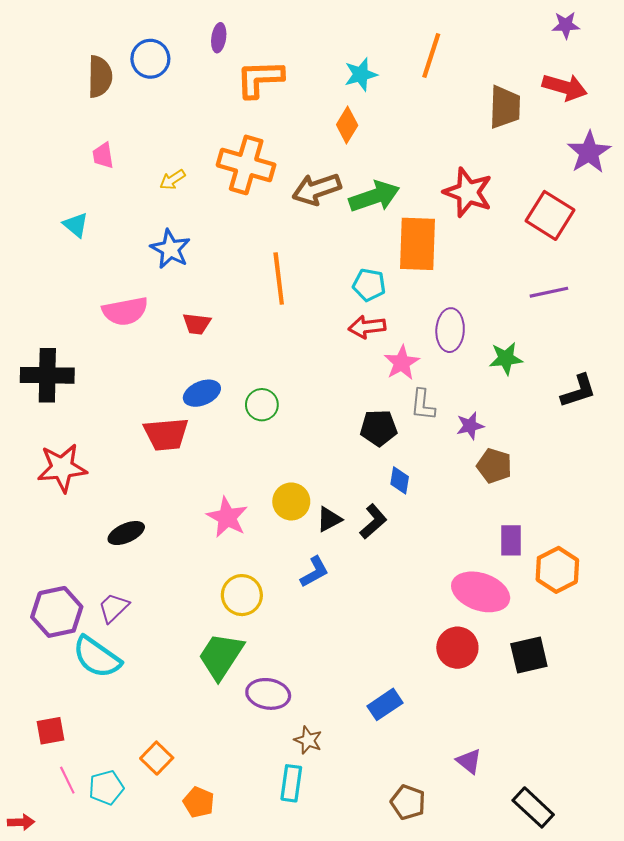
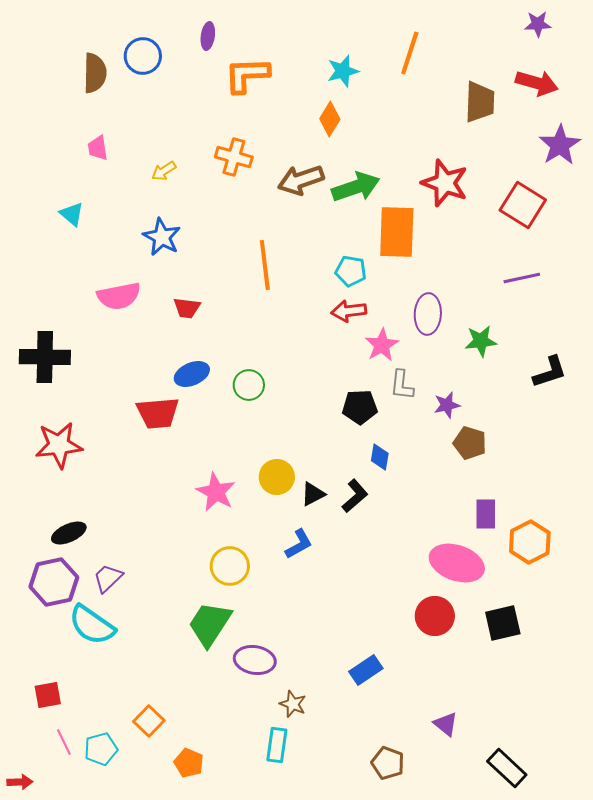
orange cross: (246, 165) -> (234, 157), size x0.7
black ellipse: (126, 533) -> (69, 533), moved

